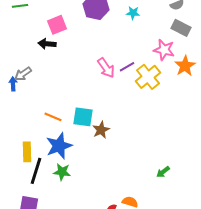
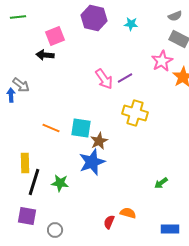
pink star: (164, 50) -> (162, 61), turned 30
gray arrow: (23, 74) -> (21, 85), turned -108
yellow cross: (148, 77) -> (135, 113), moved, turned -35
blue star: (59, 146) -> (92, 162), moved

